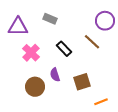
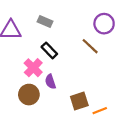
black rectangle: (64, 49) -> (49, 50), moved
pink cross: (31, 53) -> (33, 68), moved
brown square: (82, 82) -> (79, 101), moved

